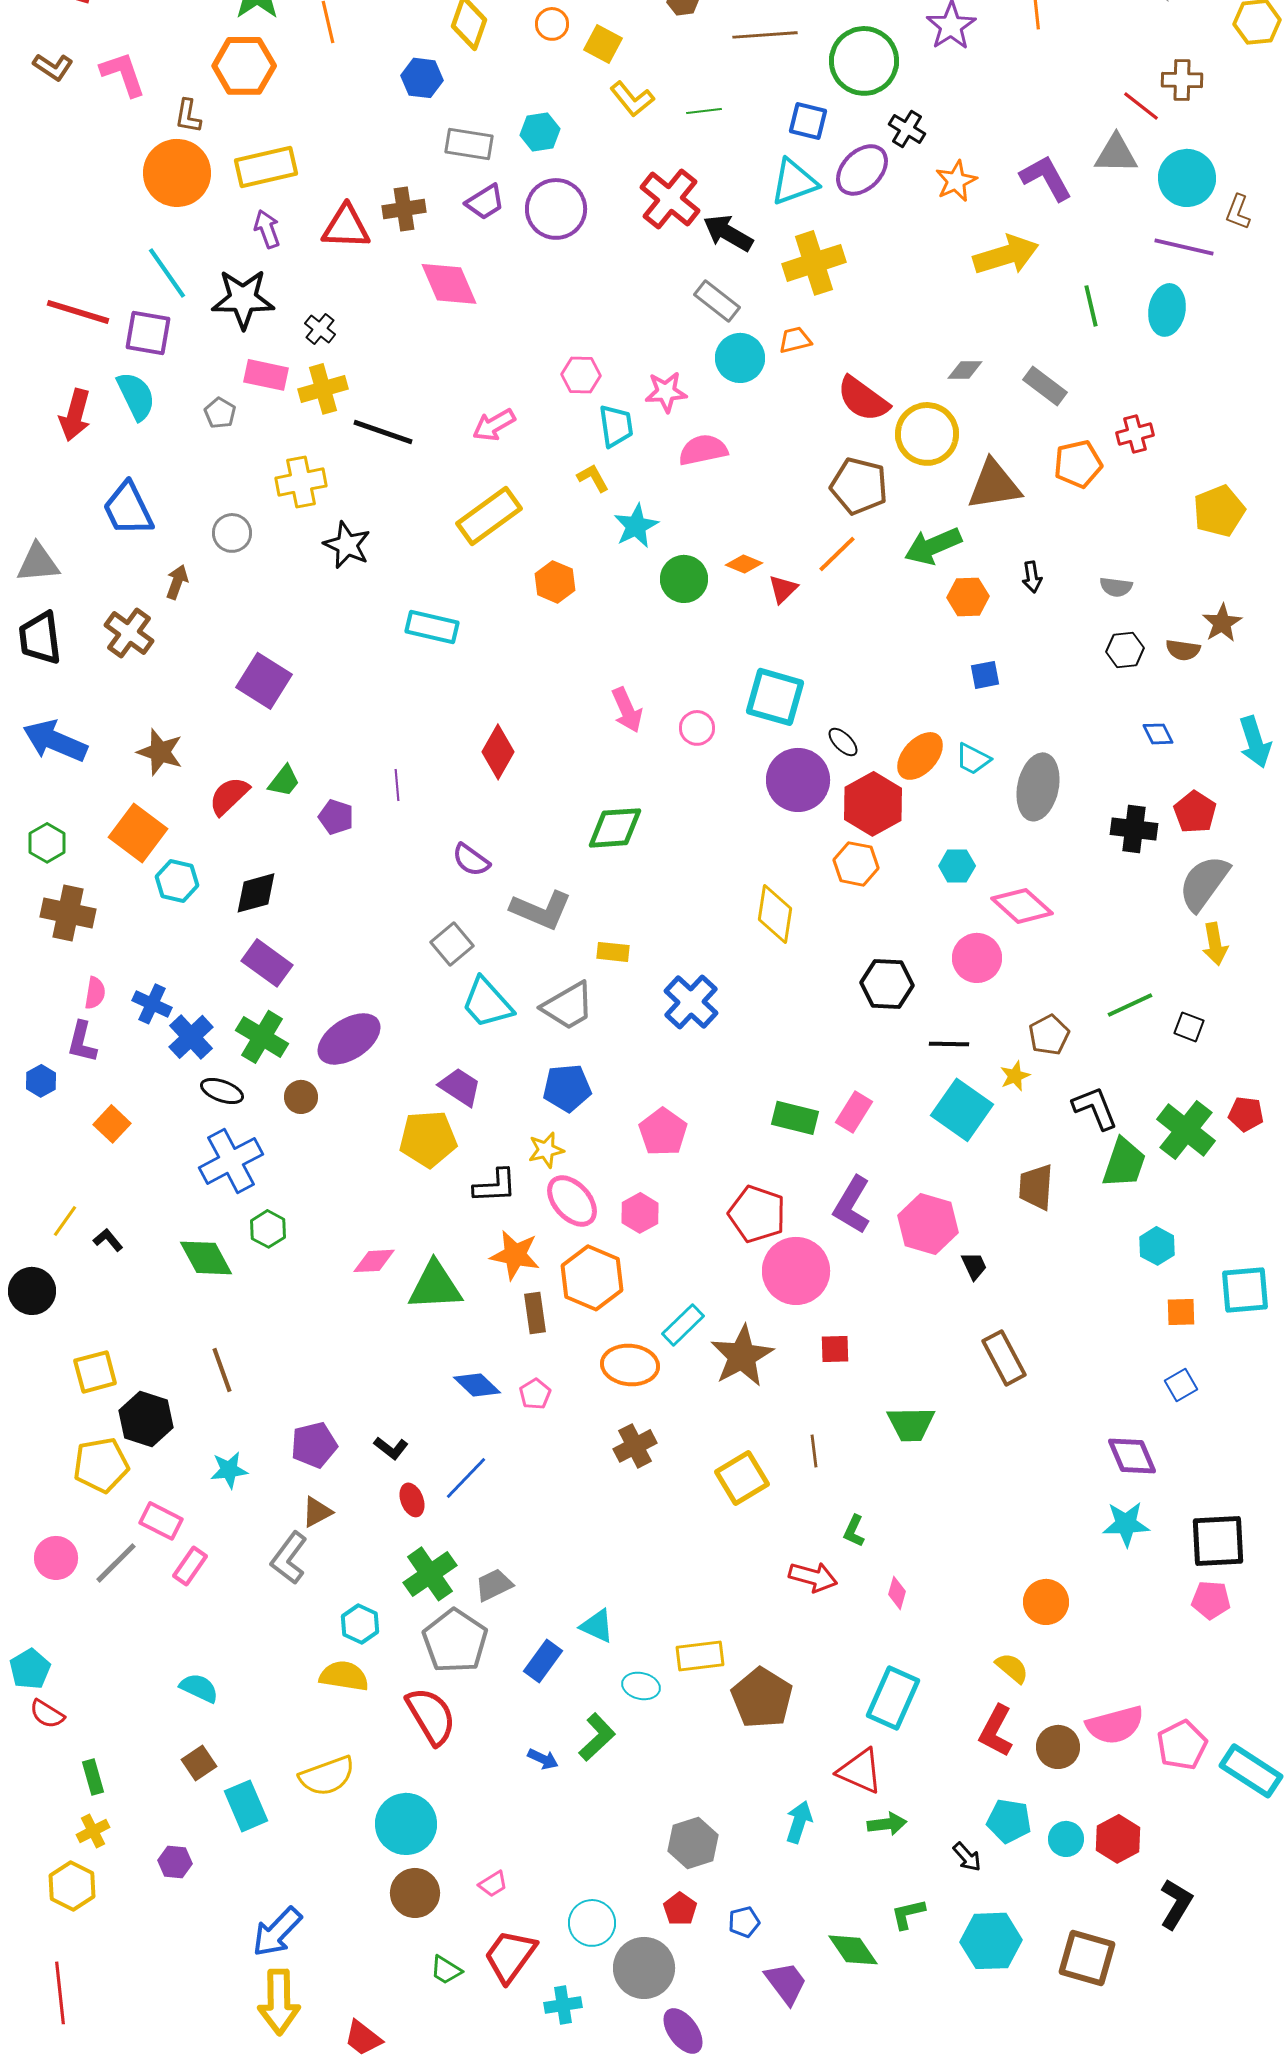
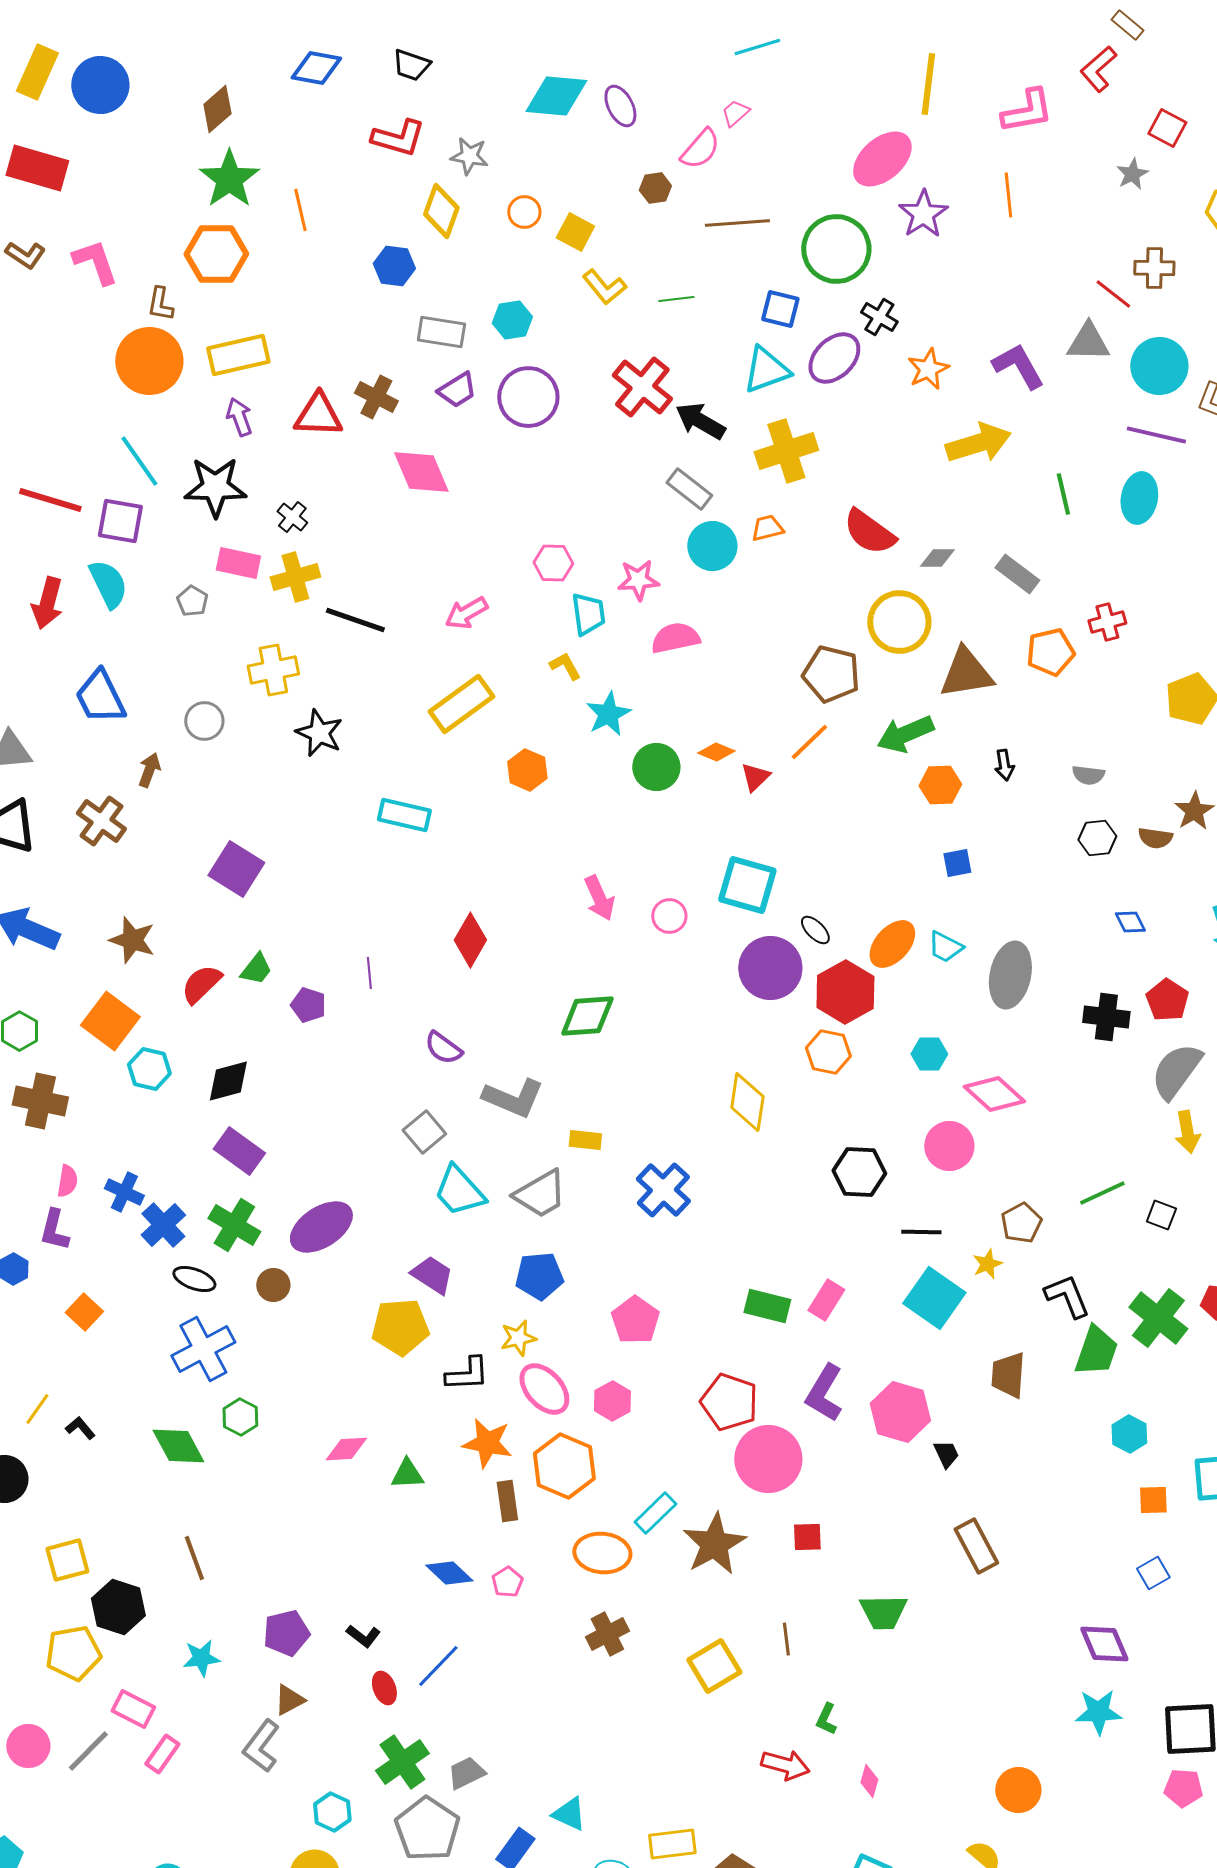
brown cross: (404, 209) -> (376, 397), turned 36
red semicircle: (863, 399) -> (869, 532), moved
green triangle: (435, 1286) -> (407, 1474), size x0.6

